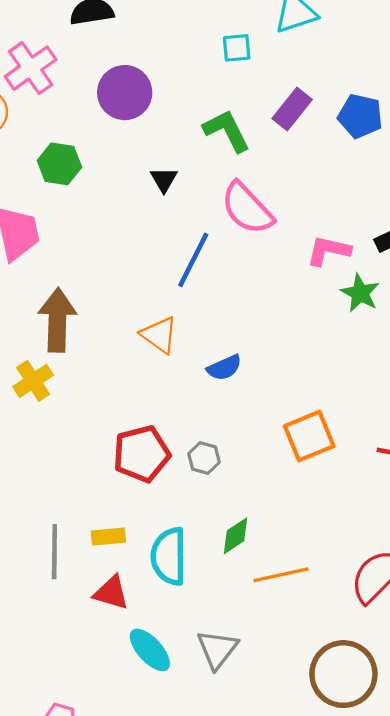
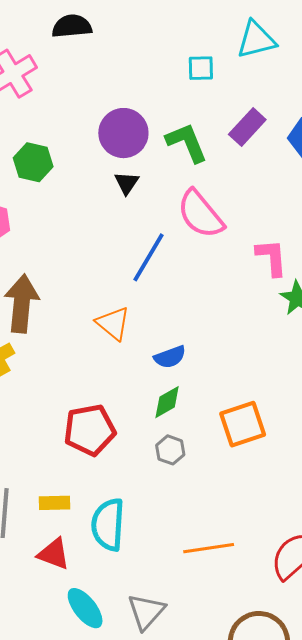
purple circle: (125, 93) -> (123, 133), moved
pink L-shape: (329, 251) -> (272, 257), turned 69
gray hexagon: (204, 458) -> (170, 450), moved
green diamond: (236, 536) -> (167, 402), moved

